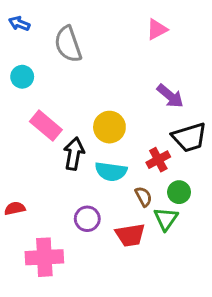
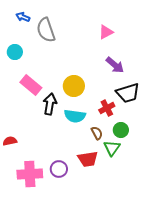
blue arrow: (19, 23) -> (23, 17), moved
pink triangle: (157, 29) -> (106, 32), moved
purple circle: (87, 219) -> (59, 169), moved

